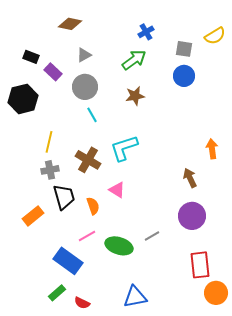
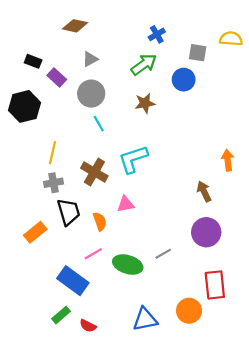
yellow semicircle: (215, 36) -> (231, 39), turned -145
blue circle: (184, 76) -> (184, 80), moved
pink triangle: (117, 190) -> (126, 204), turned -42
orange circle: (216, 293) -> (189, 311), moved

